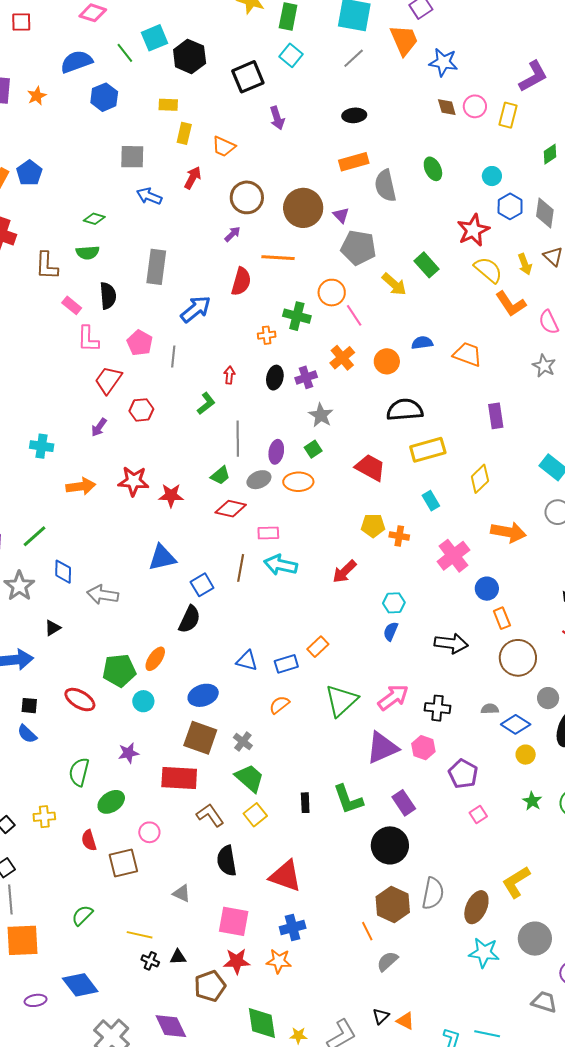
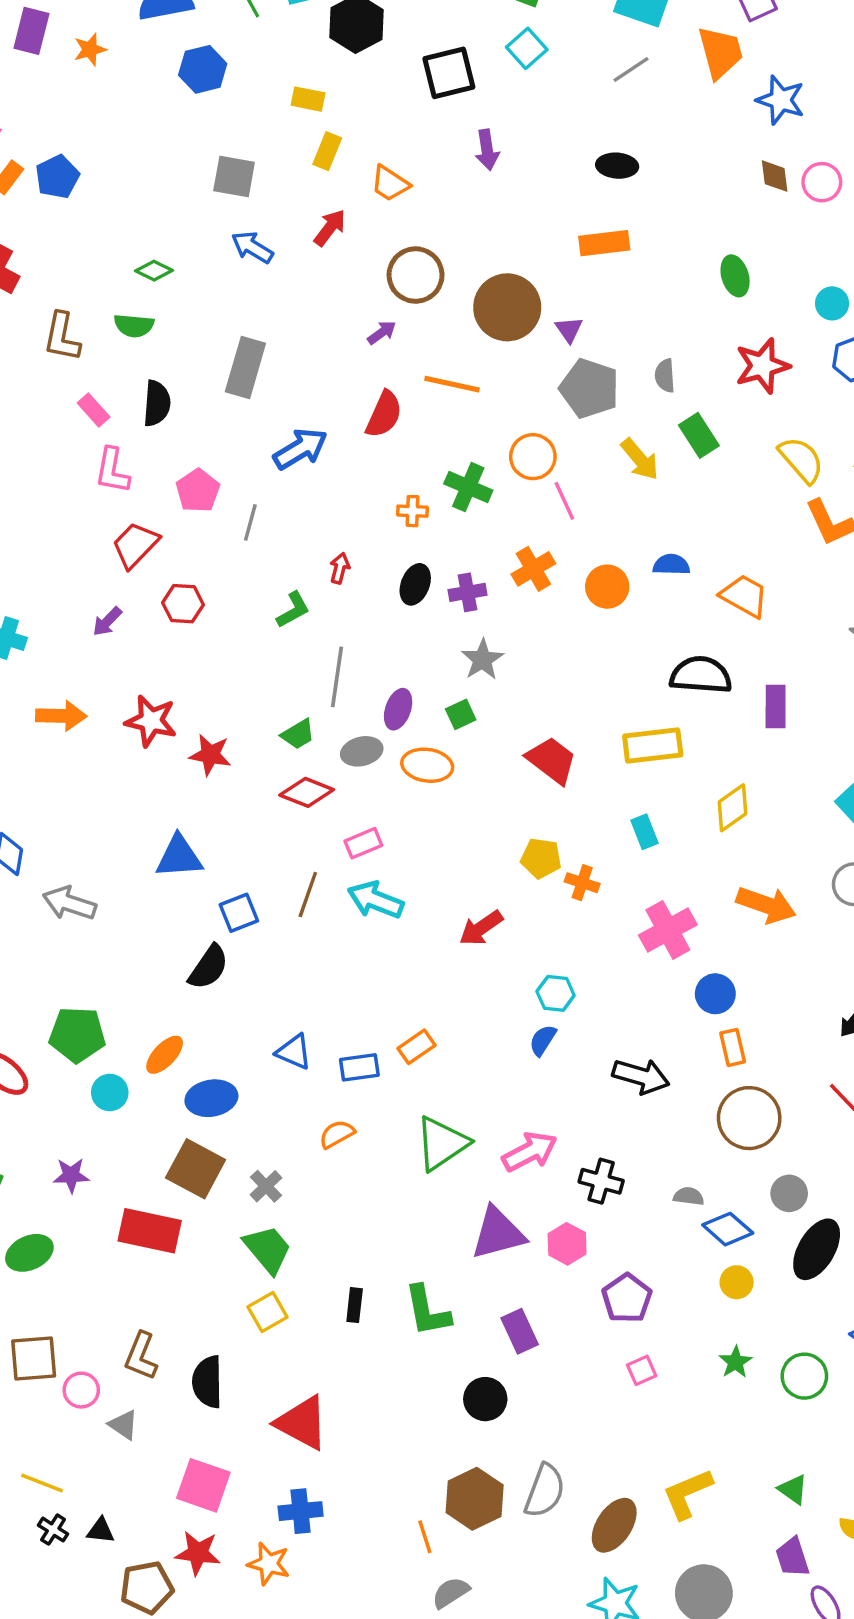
gray semicircle: (385, 186) -> (665, 376), moved, size x0.6
red star: (473, 230) -> (762, 366), moved
black semicircle: (405, 410) -> (701, 675), moved
pink rectangle: (268, 533) -> (363, 843), turned -30
orange ellipse: (155, 659) -> (165, 1055), moved
brown L-shape: (210, 815) -> (141, 1356), moved, turned -132
pink circle: (149, 832) -> (81, 1390), moved
black circle: (390, 845) -> (485, 1399), size x0.7

